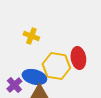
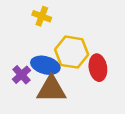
red ellipse: (78, 58) -> (98, 68), moved

